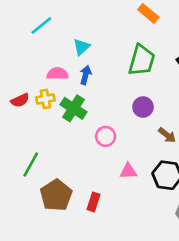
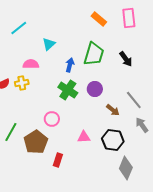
blue arrow: (86, 75) -> (70, 65), moved
green cross: (74, 108) -> (68, 90), moved
pink circle: (106, 136) -> (52, 119), moved
brown pentagon: (56, 195) -> (36, 142), moved

